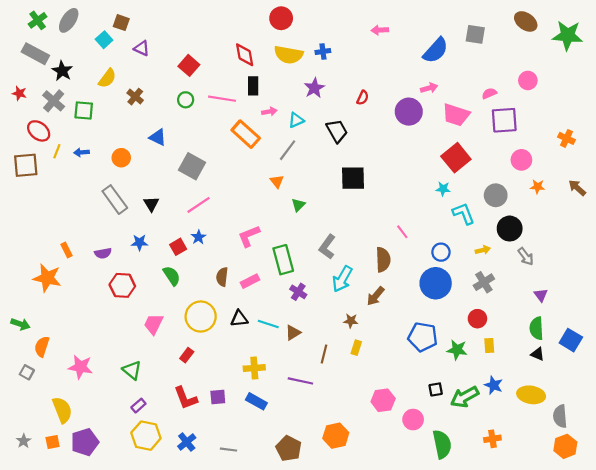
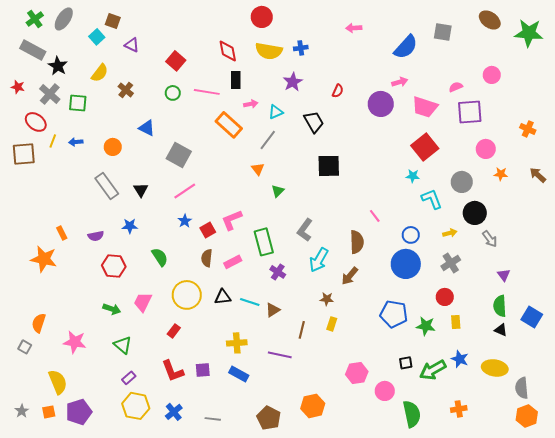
red square: (178, 247) -> (208, 230), moved
green arrow: (20, 324) -> (112, 309), moved

